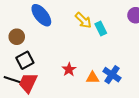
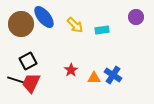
yellow arrow: (83, 20) -> (75, 25), moved
cyan rectangle: (101, 29) -> (102, 30), turned -72
brown circle: (17, 37) -> (21, 24), moved, size x1.6

